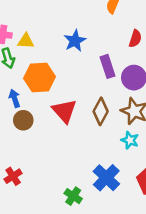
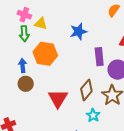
red triangle: (64, 111) -> (58, 98), moved
cyan star: (130, 140) -> (93, 115), moved

